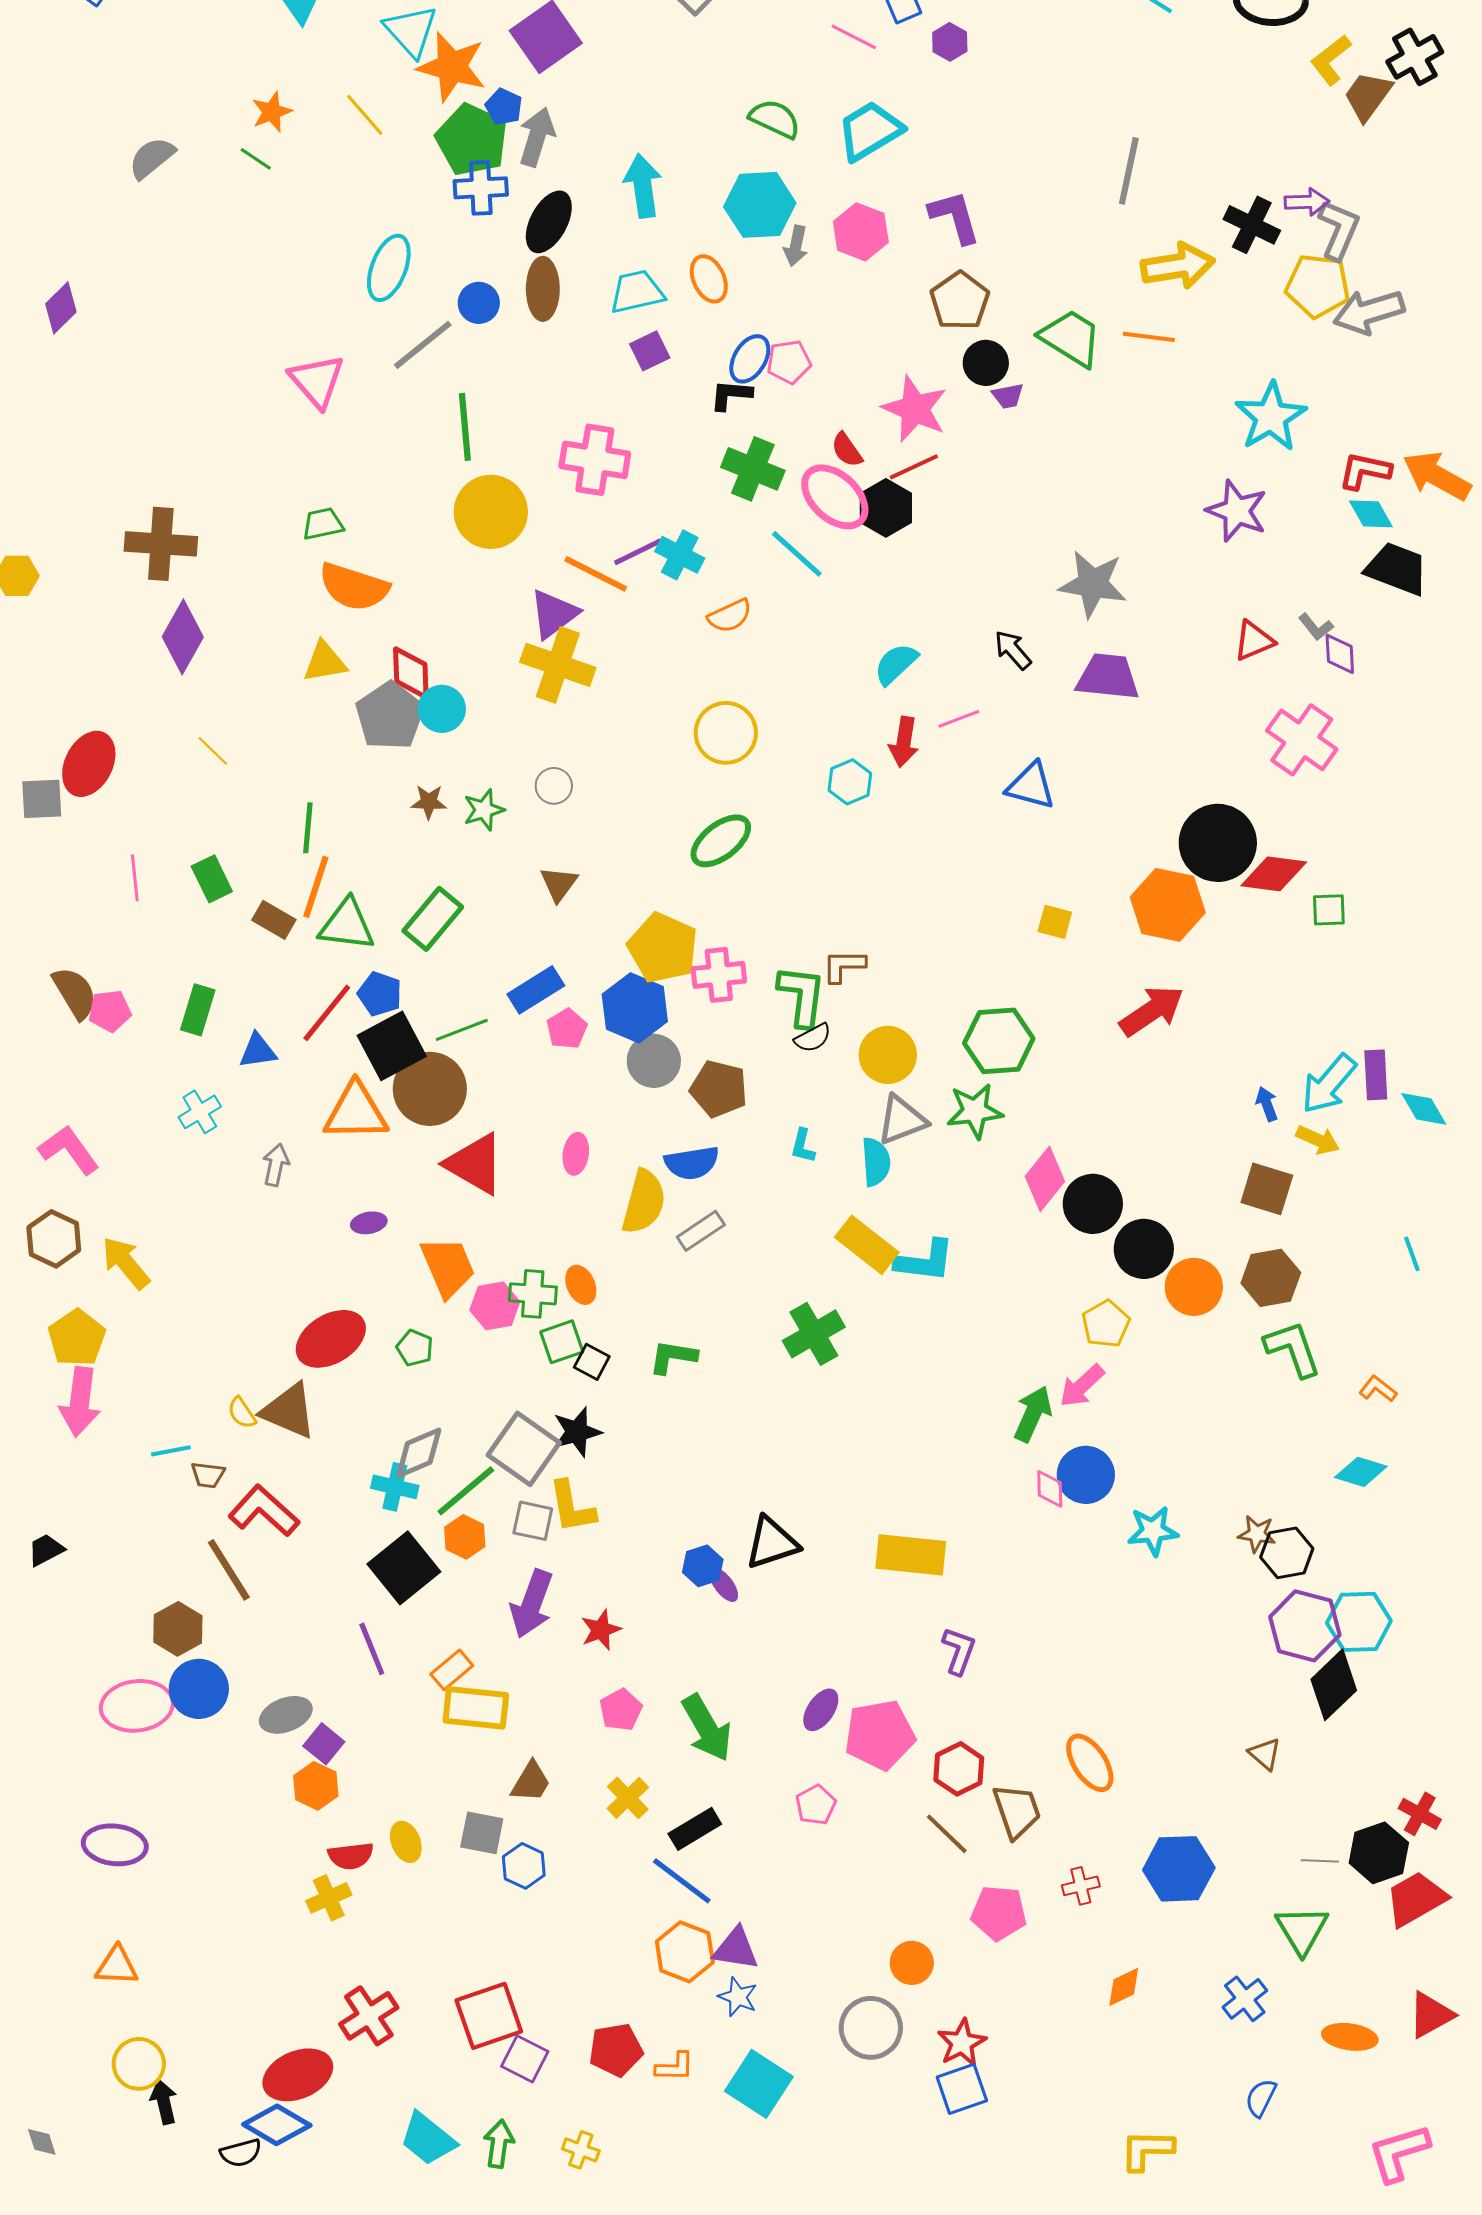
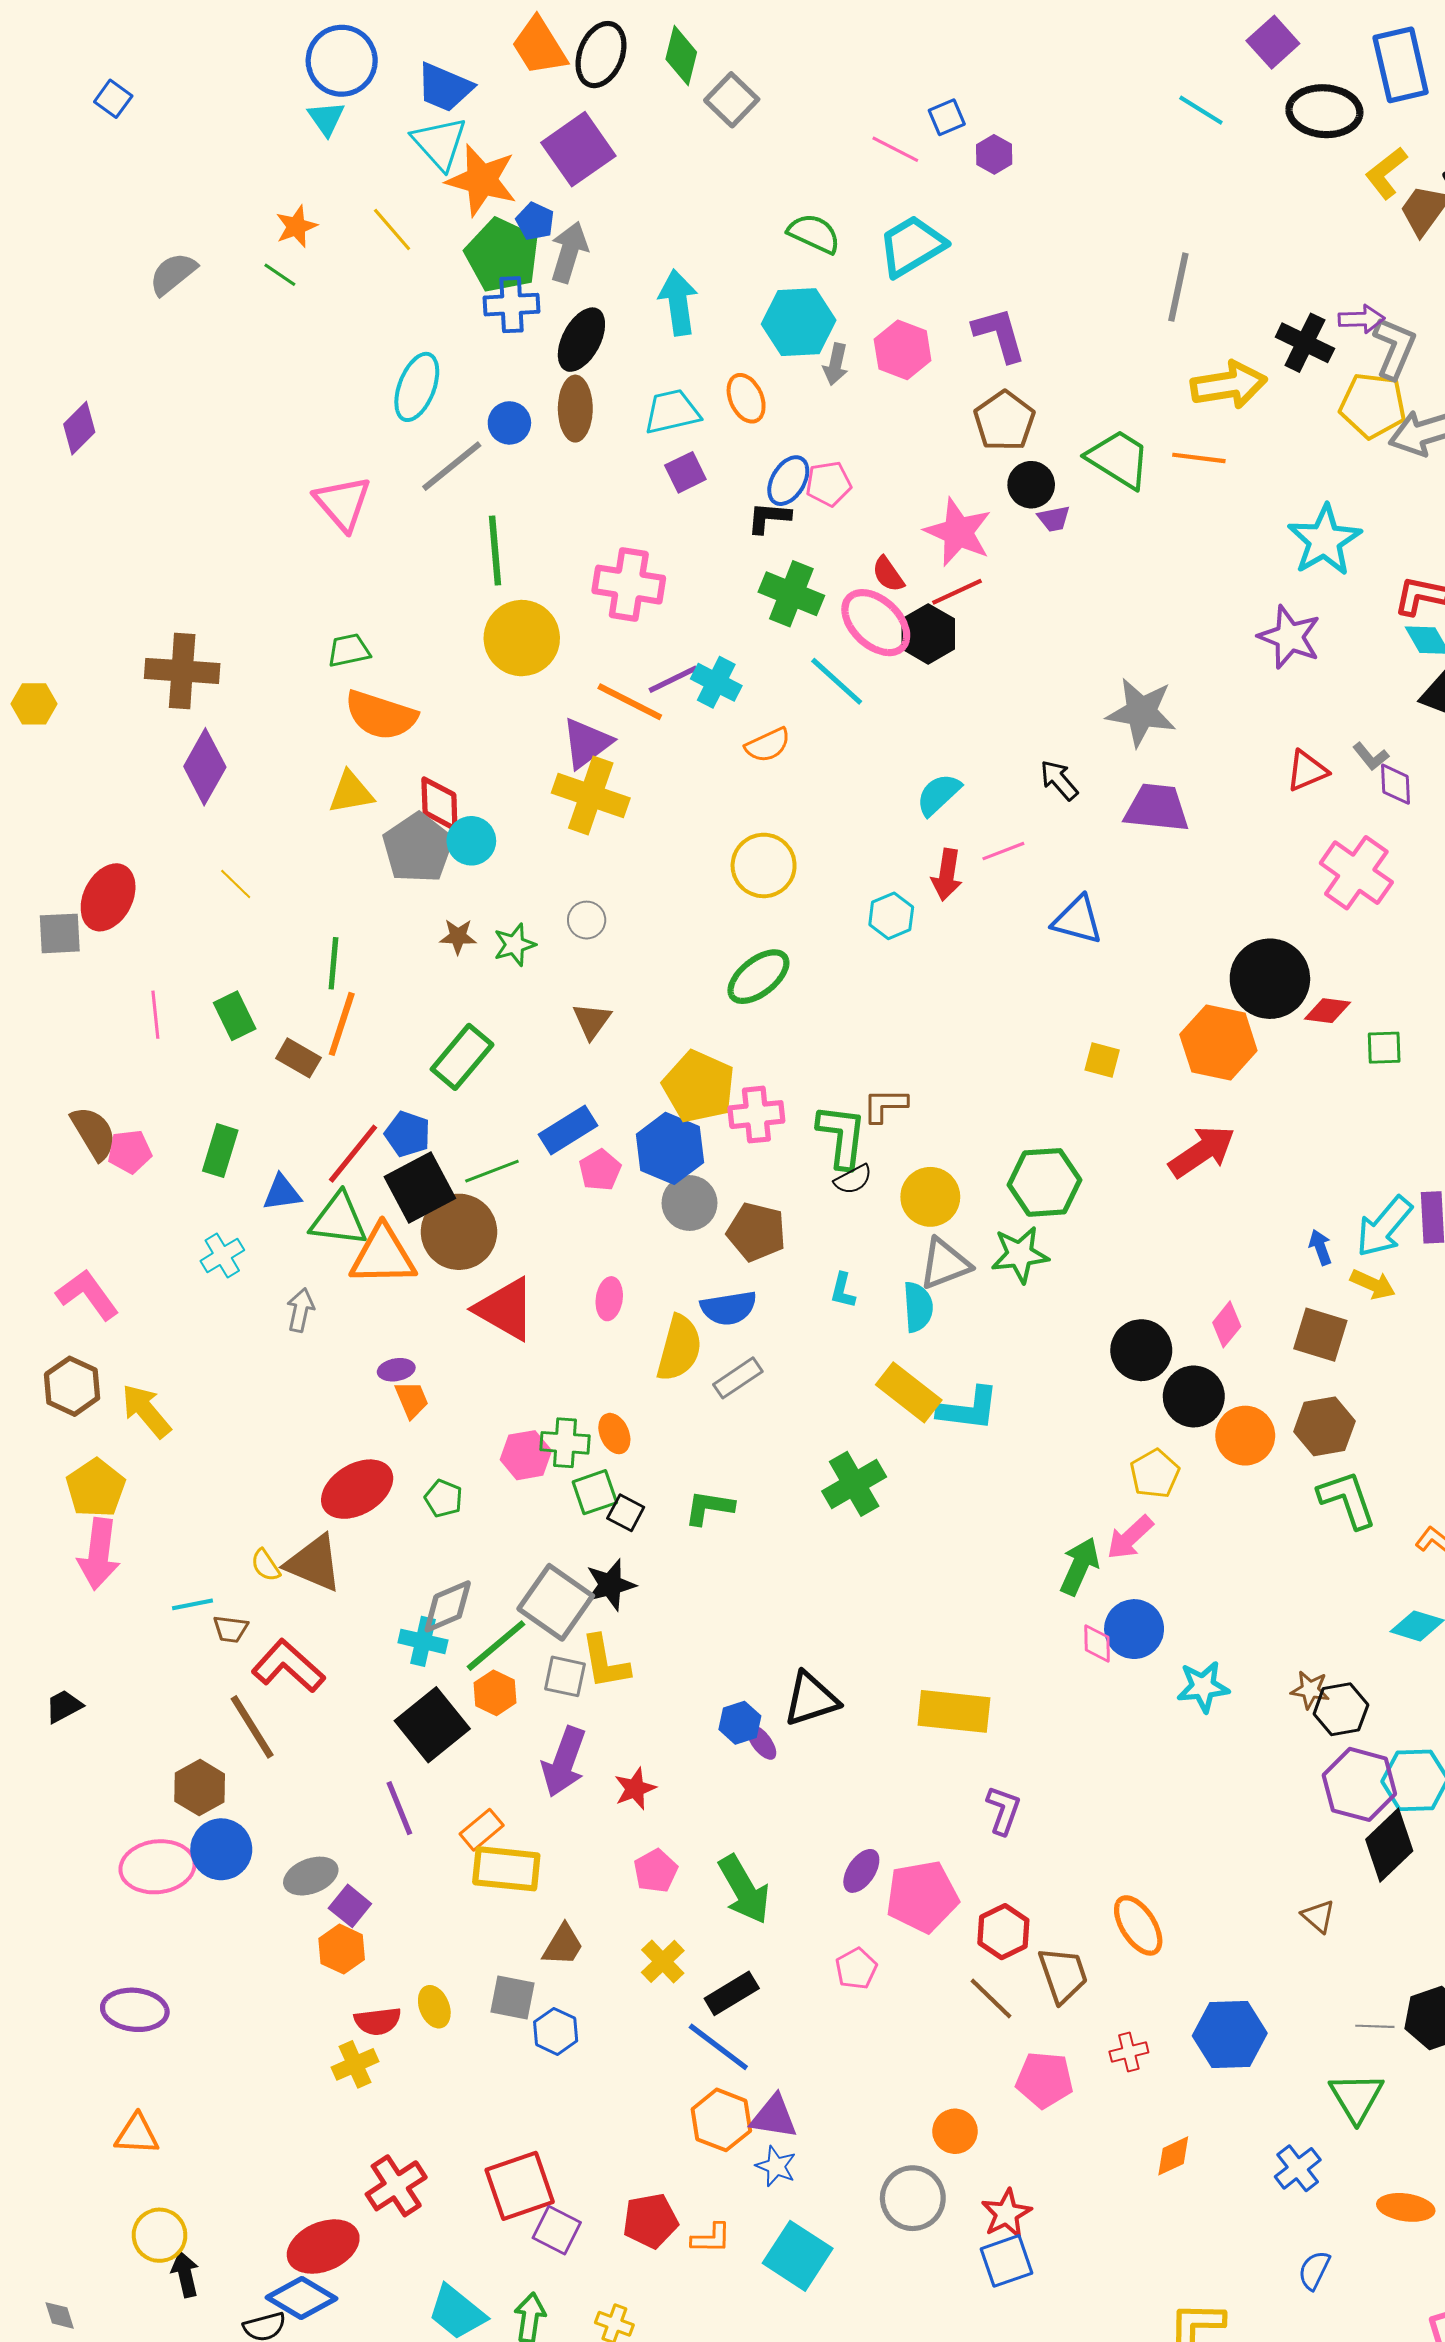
red diamond: (1274, 874) -> (1328, 1011), size x0.7
green triangle: (347, 925) -> (339, 1219), moved
pink diamond: (1045, 1179) -> (1227, 1324), moved, size x0.7
orange trapezoid: (448, 1267) -> (412, 1400), moved, size x0.6

